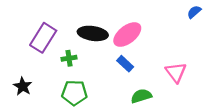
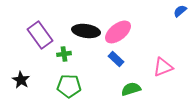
purple rectangle: (43, 38) -> (40, 35), turned -68
pink triangle: (176, 72) -> (163, 67), turned 45

